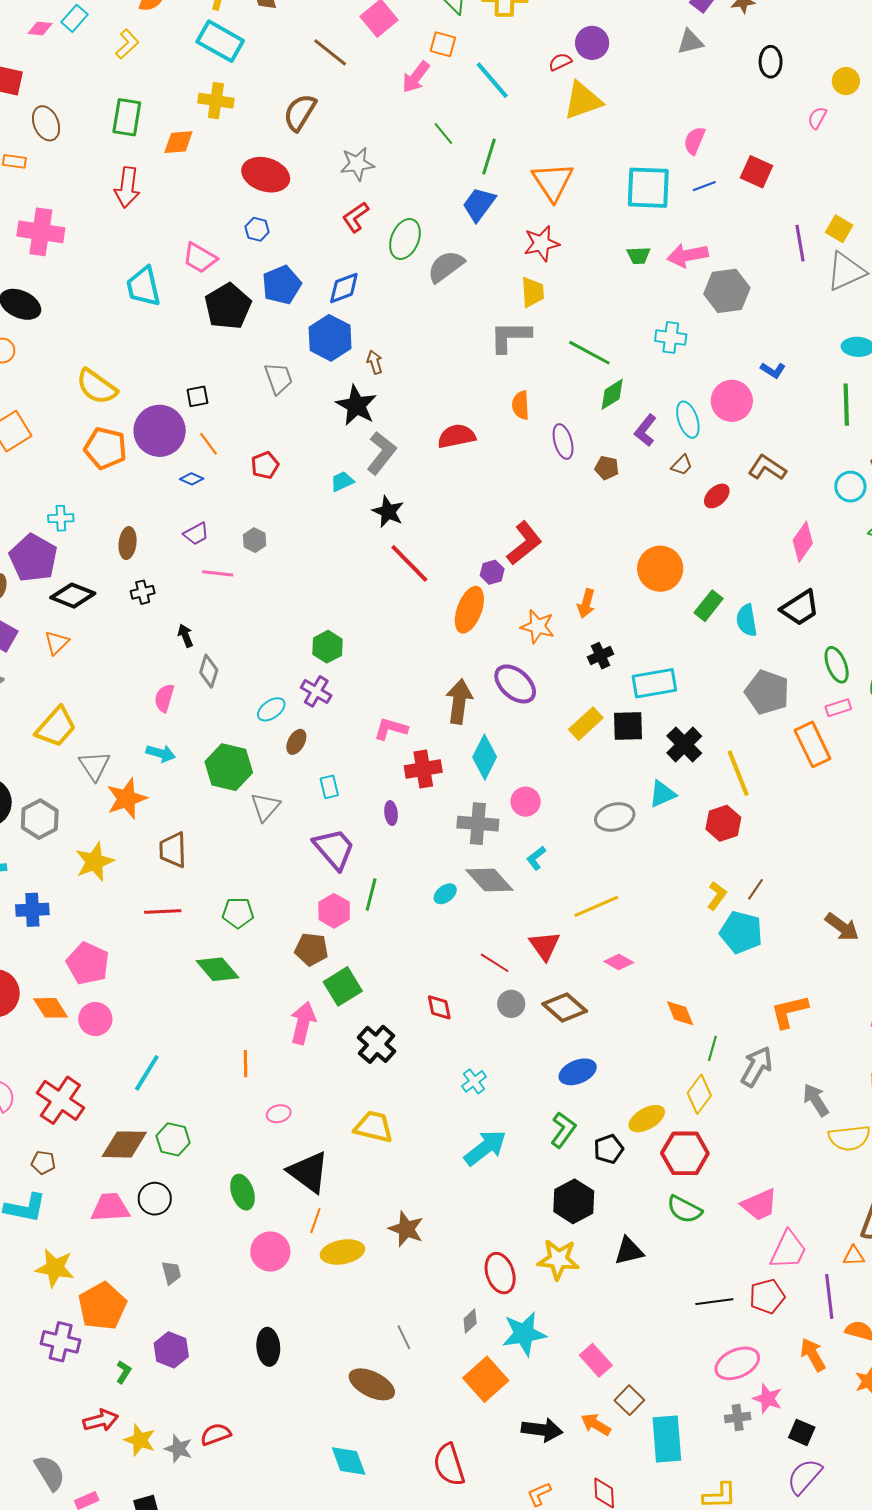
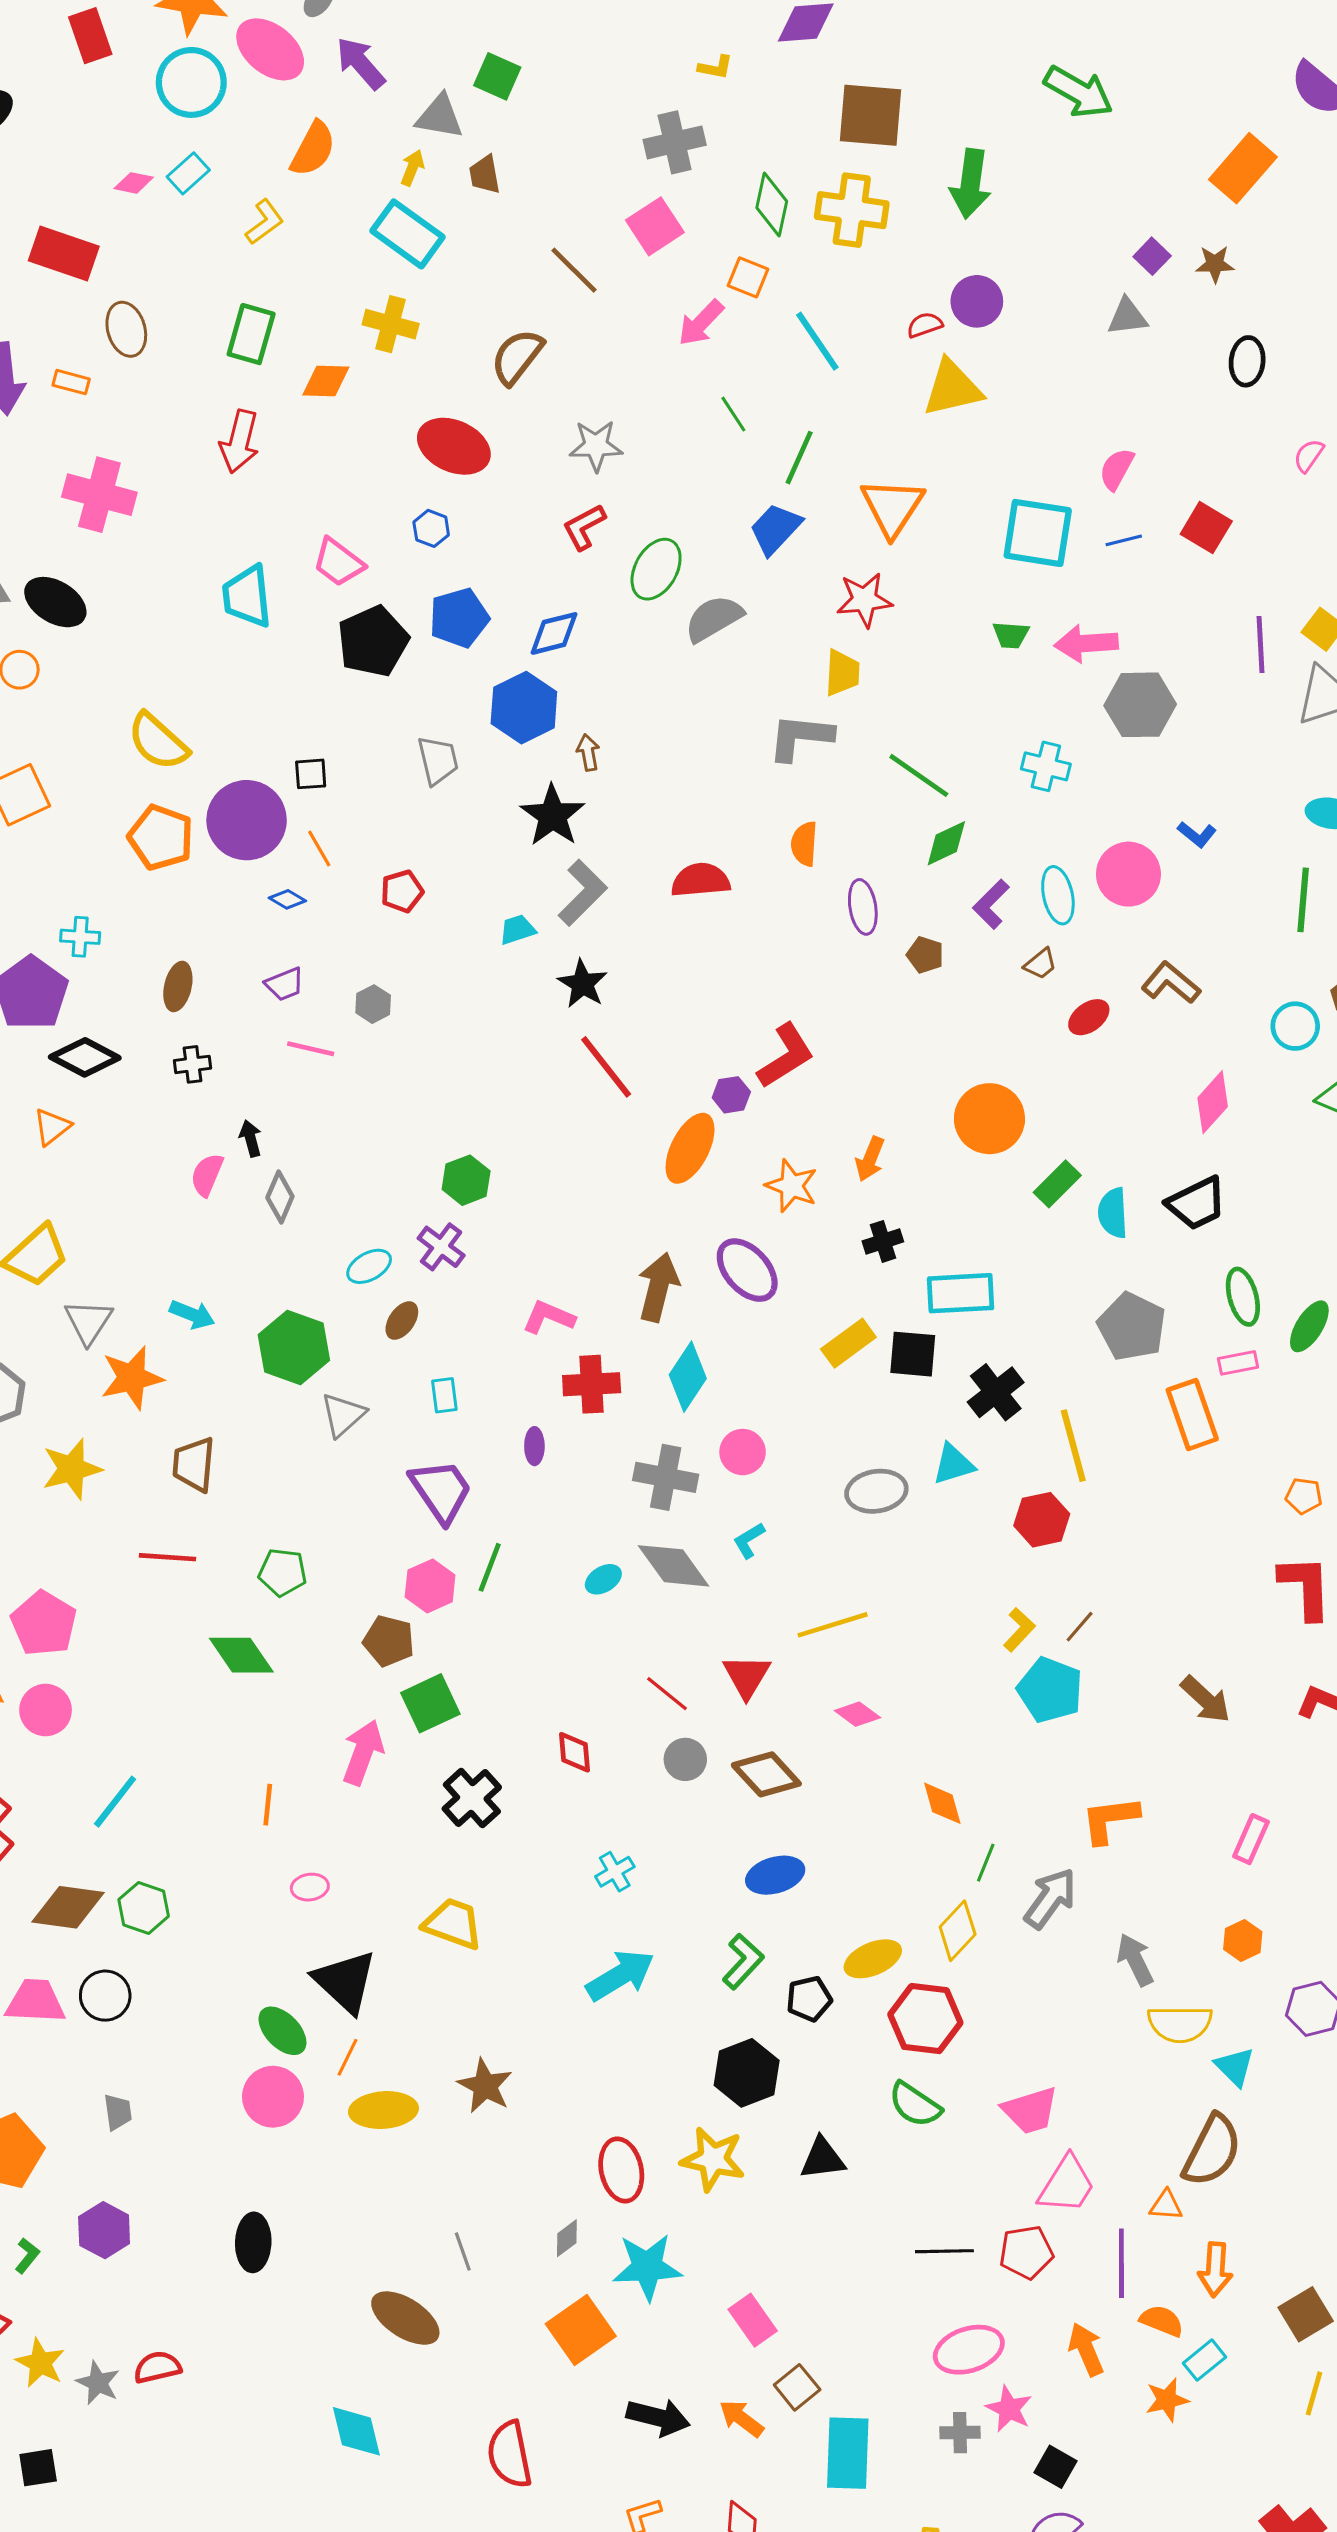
pink semicircle: (164, 698) -> (207, 1175), moved
green ellipse: (243, 1192) -> (282, 2031), moved, turned -32

